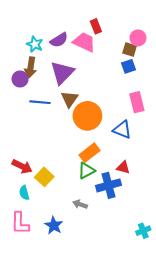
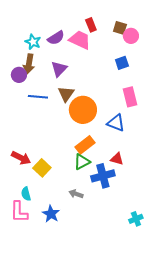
brown square: (130, 50) -> (120, 28), moved
purple triangle: (62, 73) -> (59, 69), size x0.7
cyan semicircle: (24, 193) -> (26, 194), moved

